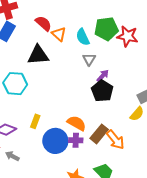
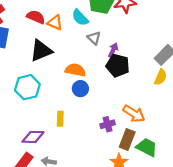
orange semicircle: (77, 123) -> (75, 70), moved
brown rectangle: (99, 134) -> (127, 139), moved
orange arrow: (115, 140) -> (134, 114), moved
blue circle: (55, 141) -> (80, 89), moved, size x0.6

